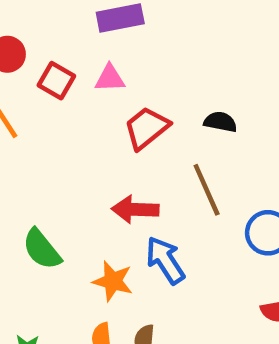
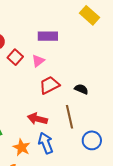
pink triangle: (110, 78) -> (38, 61), turned -48

